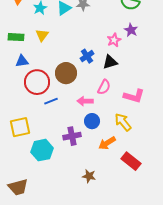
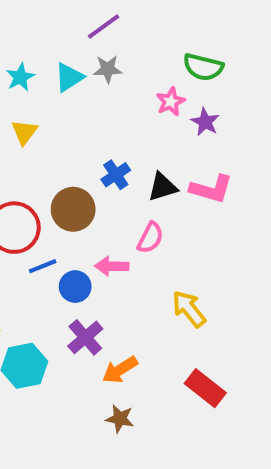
pink star: (114, 40) -> (171, 102), moved
pink L-shape: (134, 96) -> (211, 189), moved
blue circle: (92, 121) -> (75, 287), moved
purple cross: (72, 136) -> (85, 337), turned -30
orange arrow: (107, 143) -> (120, 370), moved

